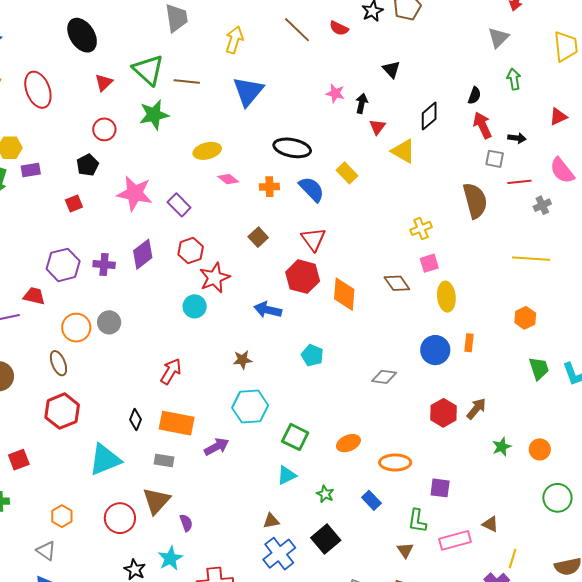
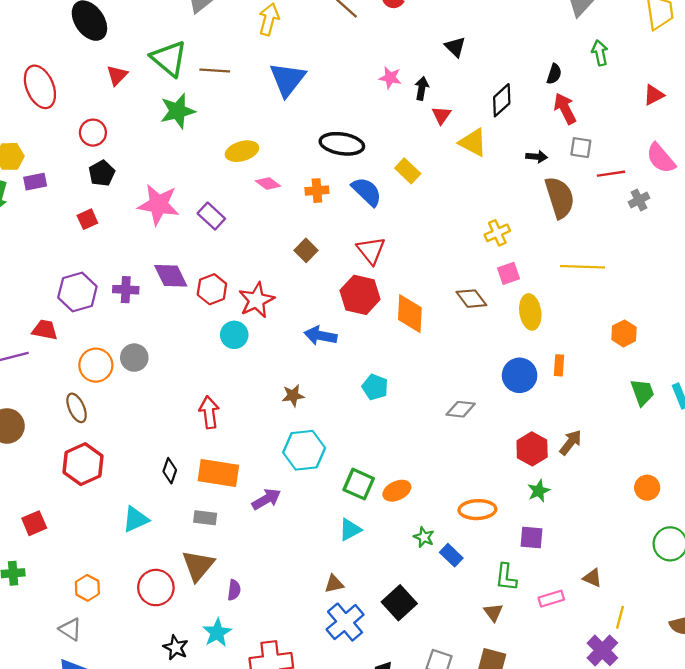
red circle: (104, 129) -> (93, 133), moved
black arrow: (517, 138) -> (537, 157), moved
red hexagon: (191, 250) -> (212, 289), moved
purple diamond: (143, 254) -> (171, 276), turned -76
yellow line: (531, 259) -> (582, 267), moved
red arrow: (171, 371) -> (209, 412), turned -36
orange ellipse: (348, 443) -> (397, 491), moved
green star: (502, 447) -> (539, 491), moved
cyan triangle: (105, 460) -> (136, 519), size x0.7
green star: (325, 494) -> (424, 537), moved
purple semicircle: (186, 523) -> (234, 590), turned 30
pink rectangle: (455, 540) -> (551, 599), size x0.7

